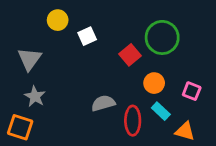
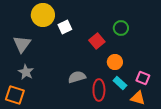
yellow circle: (58, 20) -> (43, 15), size x1.5
green circle: (162, 37) -> (121, 28), size x0.6
pink square: (192, 91) -> (143, 78), moved

